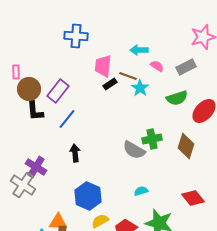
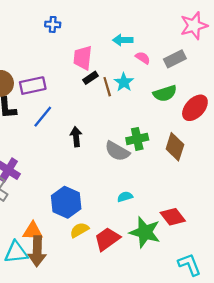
blue cross: (76, 36) -> (53, 24), size x0.6
brown line: (128, 76) -> (107, 87), moved, turned 54
purple rectangle: (58, 91) -> (33, 86), turned 40
black arrow: (75, 153) -> (76, 137), moved
red diamond: (193, 198) -> (173, 217), moved

